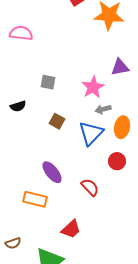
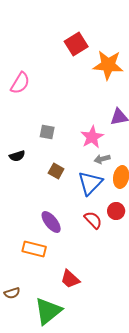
pink semicircle: (21, 33) -> (20, 83), turned 115
red semicircle: (90, 187) -> (93, 220), moved
red trapezoid: (71, 229) -> (70, 279), turned 85

